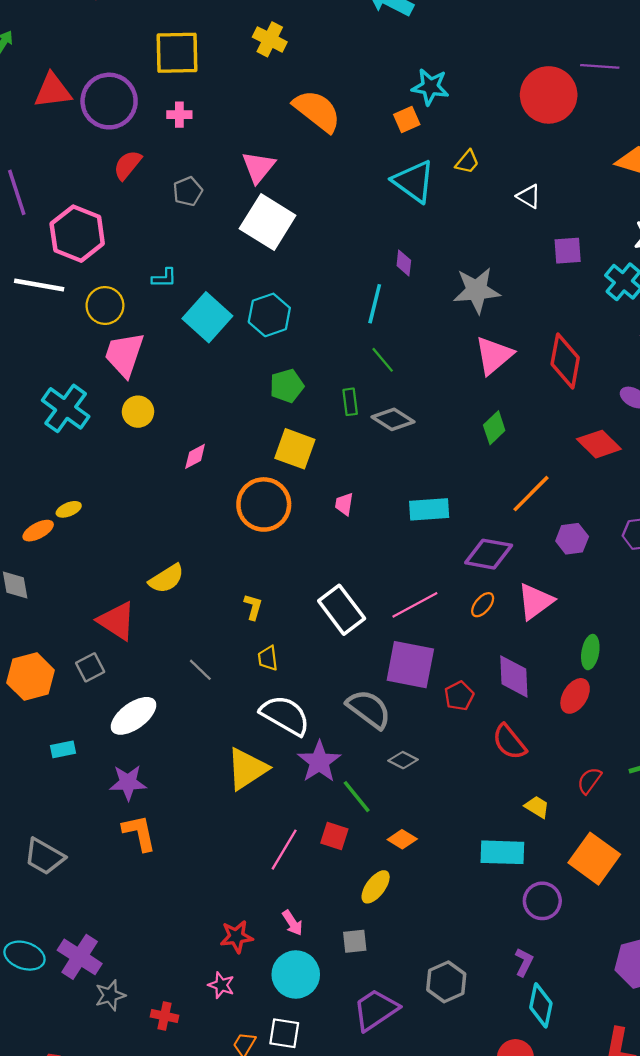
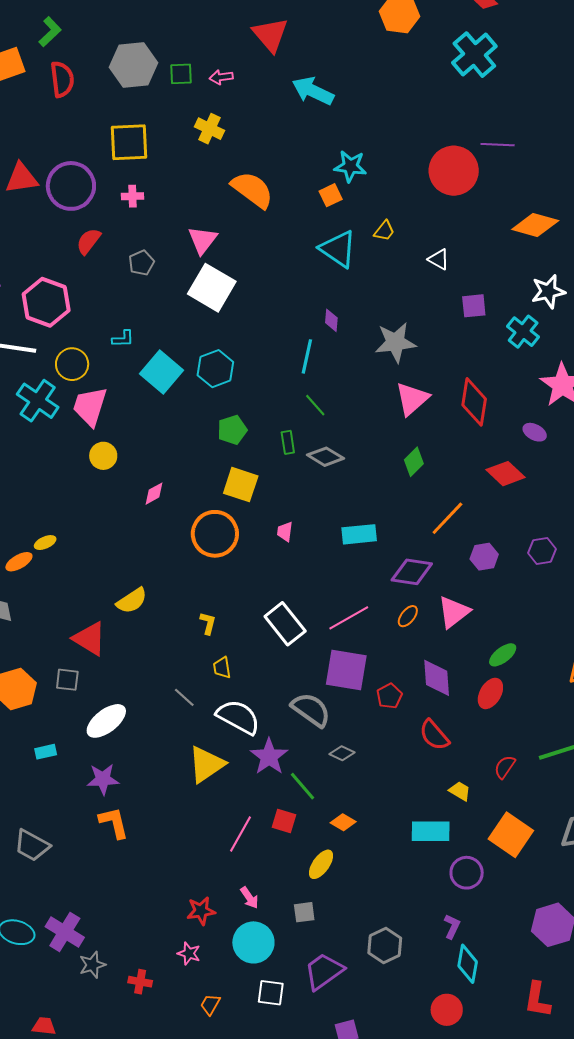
cyan cross: (66, 408) -> (38, 401), moved
green ellipse: (590, 652) -> (503, 655), turned 44
gray square: (90, 667) -> (67, 680), turned 35
gray line: (200, 670) -> (184, 697), moved
white square: (284, 1033) -> (271, 993), moved

